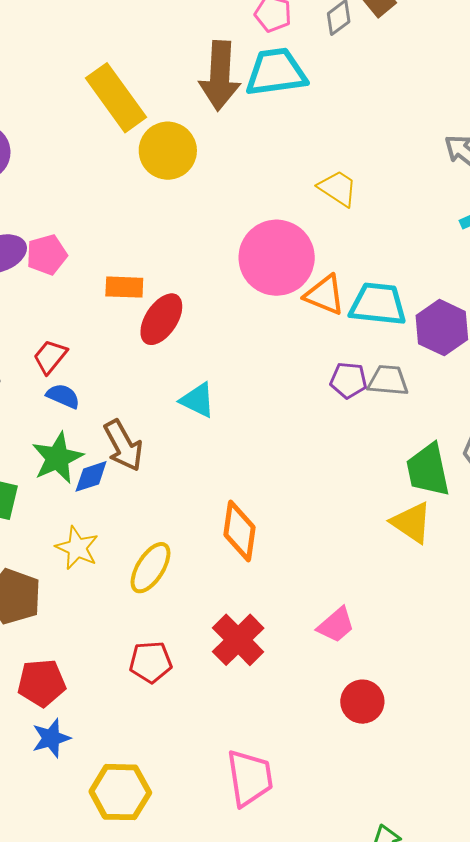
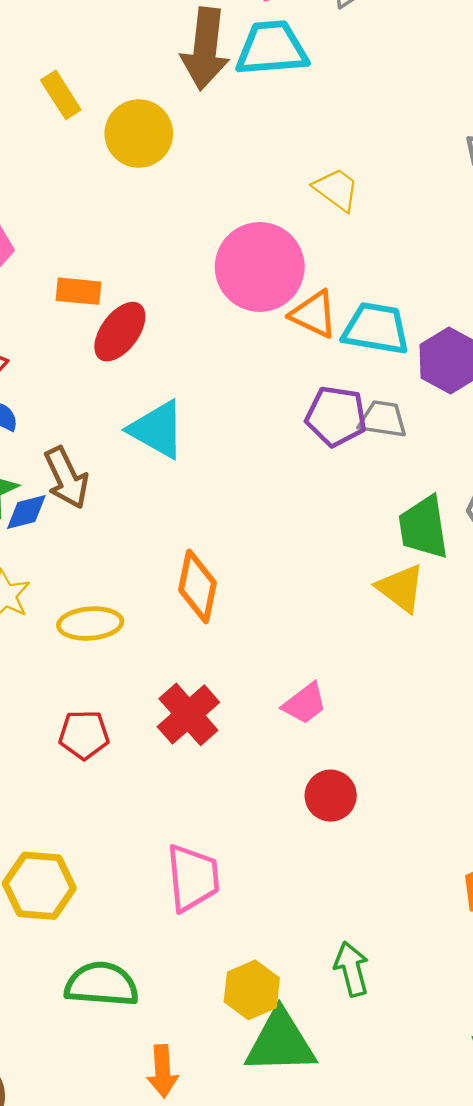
yellow rectangle: (116, 98) -> (61, 95), moved, size x0.6
purple pentagon: (348, 380) -> (336, 416), size x1.4
cyan triangle: (198, 400) -> (157, 429), size x1.4
yellow ellipse: (151, 568) -> (90, 624), turned 50

